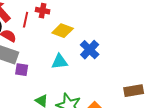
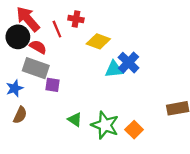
red line: (26, 20) -> (57, 29), turned -35
cyan triangle: (60, 62) -> (114, 69), moved

